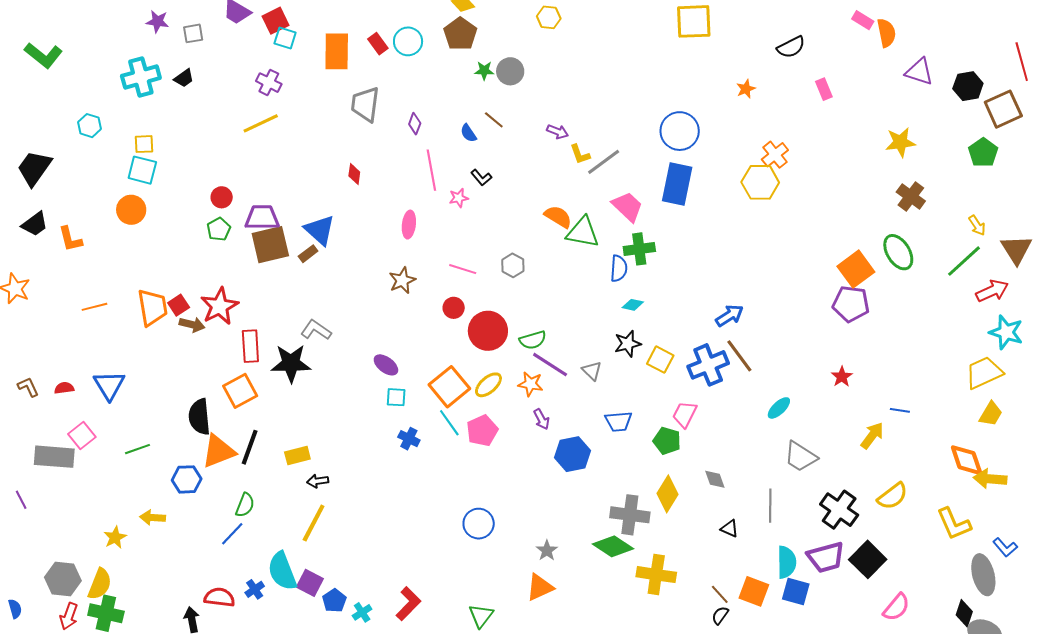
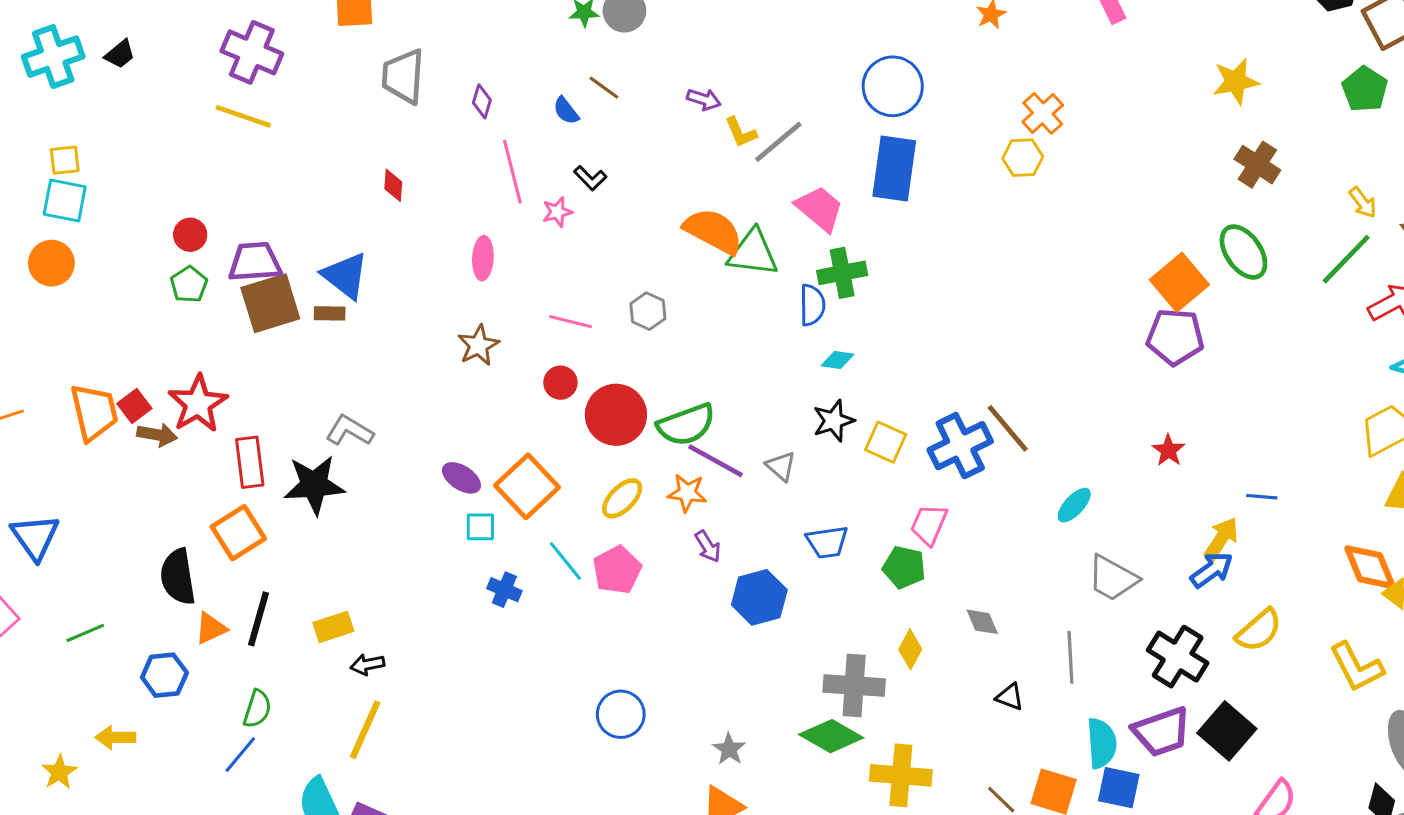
purple cross: (269, 83) -> (252, 52), size x1.5
yellow line: (261, 123) -> (243, 116), turned 48
yellow hexagon: (760, 182) -> (1023, 158), size x0.7
orange semicircle: (558, 217) -> (713, 231), size x1.4
brown rectangle: (308, 254) -> (330, 313), turned 42
blue arrow: (729, 316) -> (1212, 570), moved
green semicircle: (533, 340) -> (686, 425), size x1.4
orange square: (449, 387) -> (527, 486), moved
orange triangle: (218, 451) -> (211, 628), size x0.6
yellow diamond: (667, 494) -> (910, 649), size x0.7

